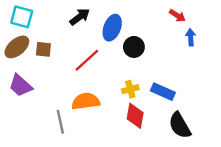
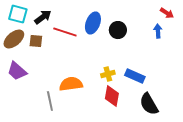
red arrow: (177, 16) -> (167, 13), moved
black arrow: (80, 17) -> (43, 17), moved
black circle: (134, 47) -> (118, 30), moved
red line: (87, 60) -> (65, 32), moved, turned 60

